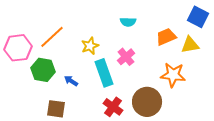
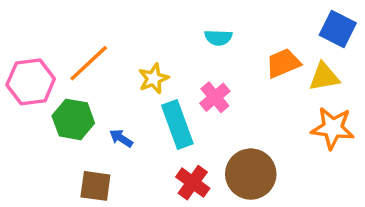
orange star: (173, 75) -> (333, 128), moved

